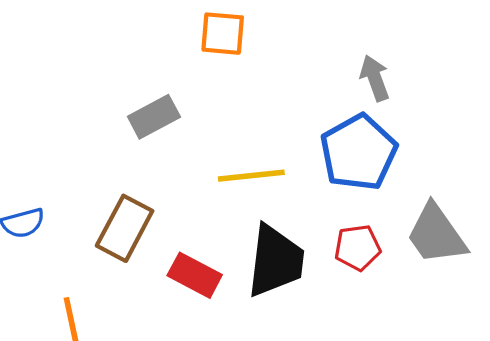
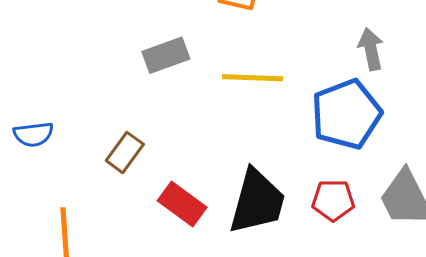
yellow line: (251, 176) -> (253, 78), moved
brown rectangle: (125, 228) -> (125, 152), size x0.7

